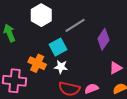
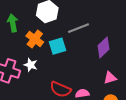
orange cross: (37, 63) -> (35, 39), moved
white star: (61, 67) -> (31, 65), moved

